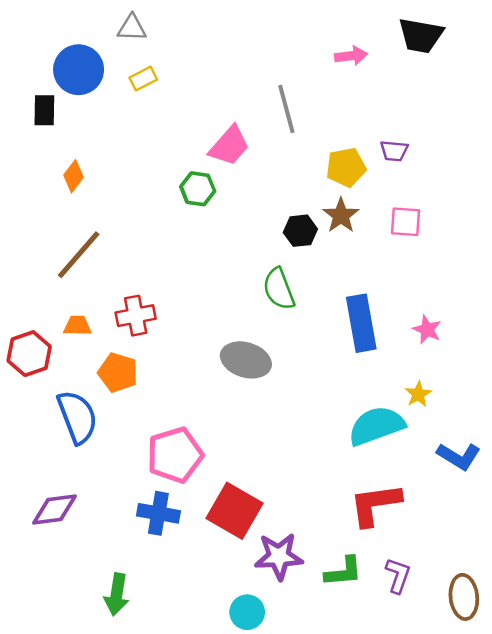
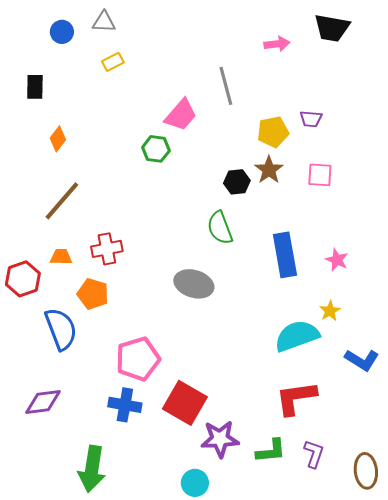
blue circle: (79, 70) -> (62, 32), moved, size x0.6
green arrow: (117, 594) -> (92, 469), size x1.4

